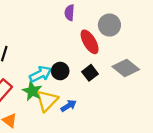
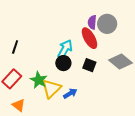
purple semicircle: (70, 13) -> (92, 22), moved
black square: (90, 73) -> (89, 65), turned -32
cyan arrow: (41, 74) -> (65, 49), moved, turned -36

